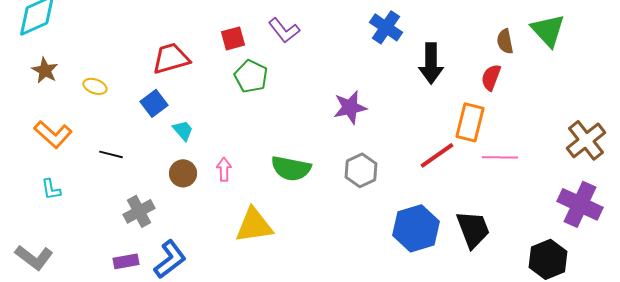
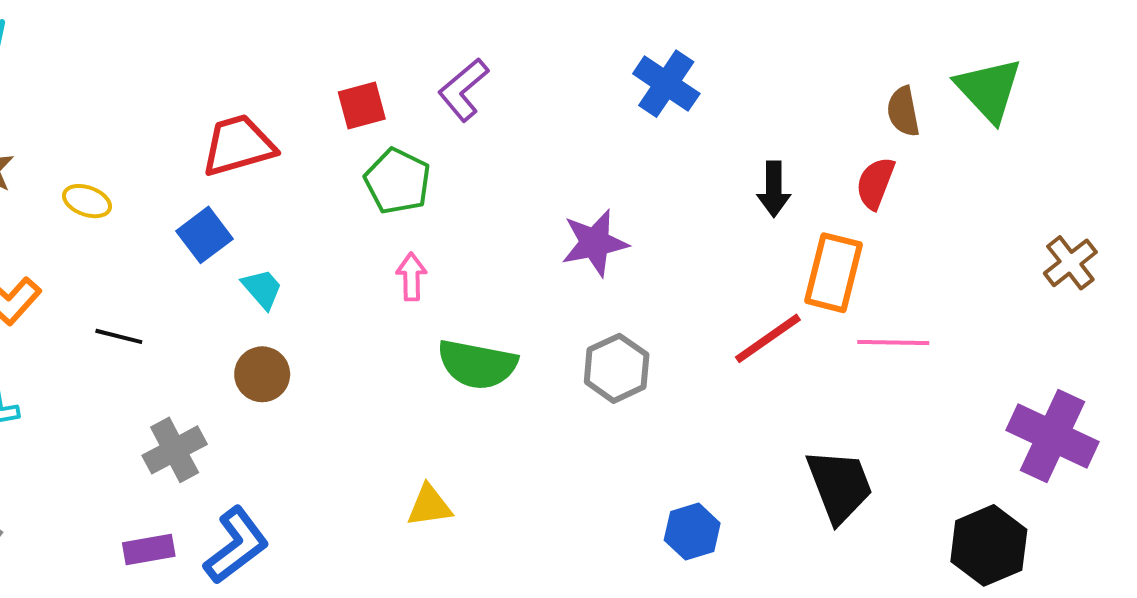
purple L-shape: (284, 30) -> (463, 90), turned 88
black arrow: (431, 63) -> (774, 189), moved, size x0.7
brown cross: (586, 140) -> (1070, 263), moved, size x0.7
pink arrow: (224, 169) -> (411, 277), moved
yellow triangle: (254, 225) -> (429, 506), moved, size x0.6
blue hexagon: (416, 228) -> (692, 532), moved, size x0.6

